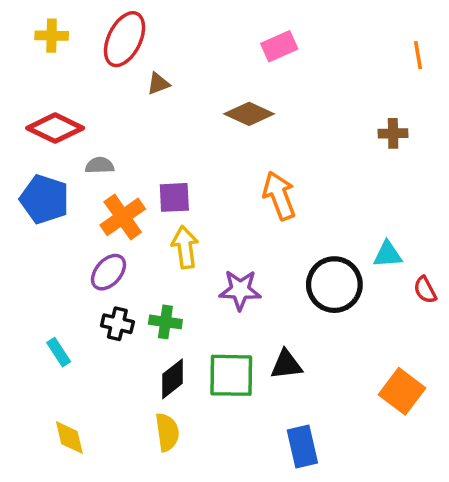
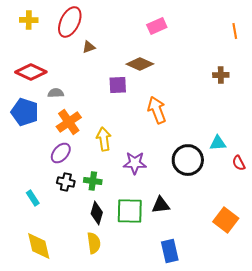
purple square: (174, 197) -> (118, 85), moved
black diamond: (173, 379) -> (97, 213), turned -35
yellow diamond: (69, 438) -> (39, 246), size x1.4

